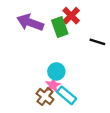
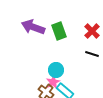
red cross: (71, 16) -> (92, 31), moved
black line: (97, 42) -> (92, 54), moved

